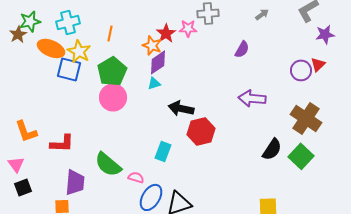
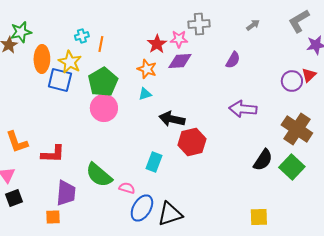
cyan cross: (68, 22) -> (82, 36), moved, size x0.6
orange star: (152, 45) -> (147, 69), moved
orange ellipse: (51, 48) -> (42, 59), turned 68
purple diamond: (158, 62) -> (180, 61), moved, turned 30

